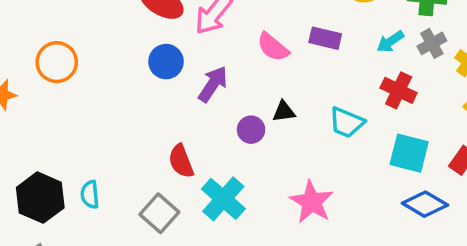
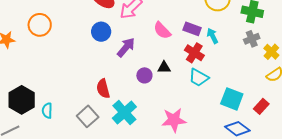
cyan arrow: (390, 42) -> (212, 36), moved, turned 91
red cross: (399, 90) -> (194, 53), moved
cyan semicircle: (90, 195) -> (47, 111), moved
pink star: (312, 202) -> (174, 120), turned 30

